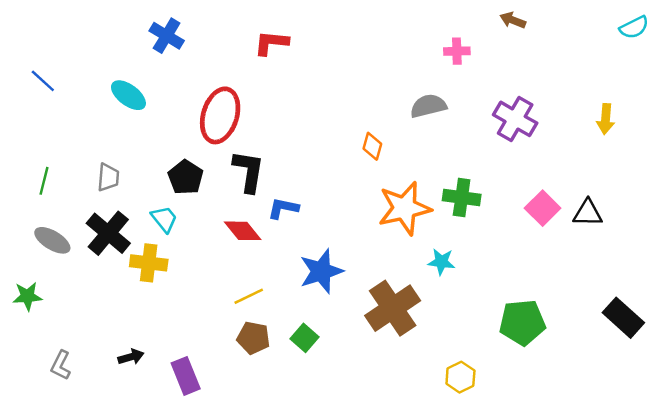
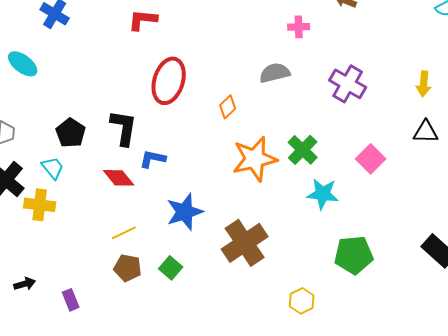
red ellipse: (220, 115) -> (169, 81), moved
orange diamond: (372, 146) -> (228, 107), turned 30
green cross: (462, 197) -> (303, 150), turned 36
black triangle: (588, 213) -> (426, 132), moved
cyan star: (441, 262) -> (323, 194), moved, size x1.4
purple rectangle: (186, 376) -> (71, 300), size x0.7

